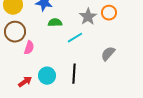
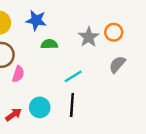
cyan line: (75, 38) -> (73, 76), moved
gray semicircle: (108, 54) -> (117, 64), moved

